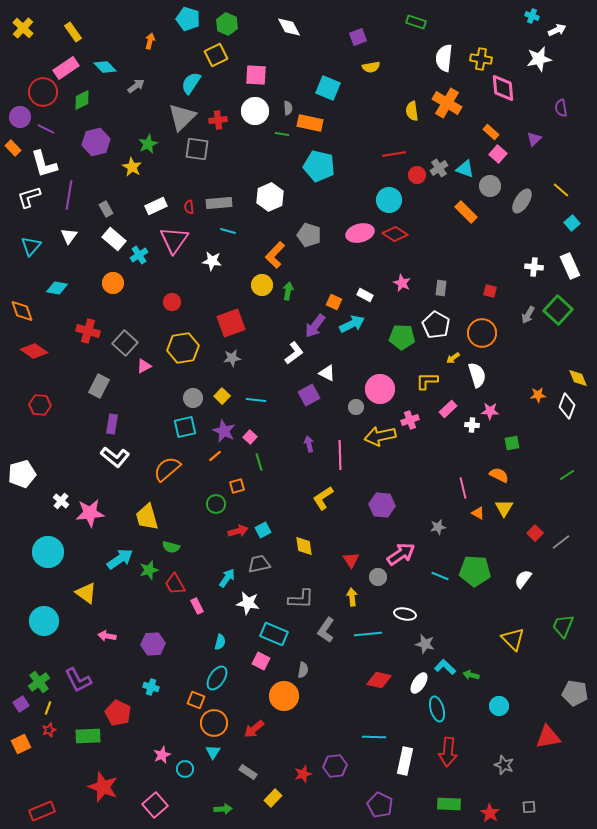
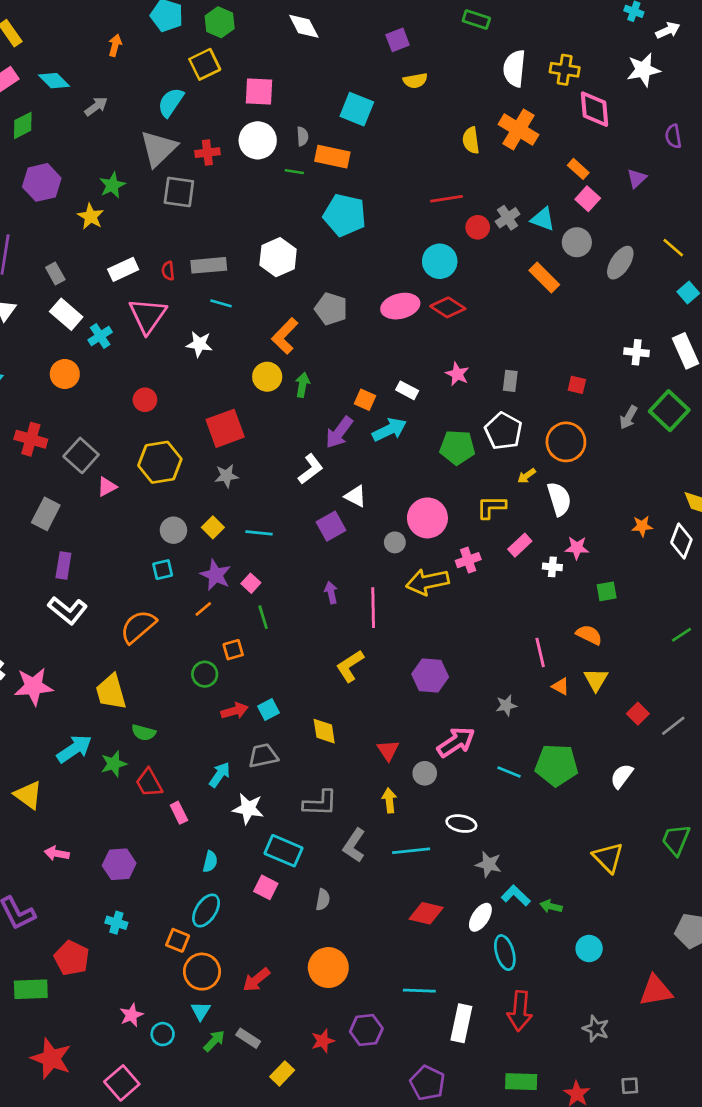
cyan square: (185, 427) -> (163, 570), size x0.7
orange circle: (284, 696) -> (328, 968), moved
green arrow: (223, 809) -> (214, 1041), moved, turned -42

